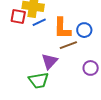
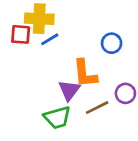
orange L-shape: (62, 28) -> (85, 73), moved
brown line: (68, 45) -> (97, 108), moved

